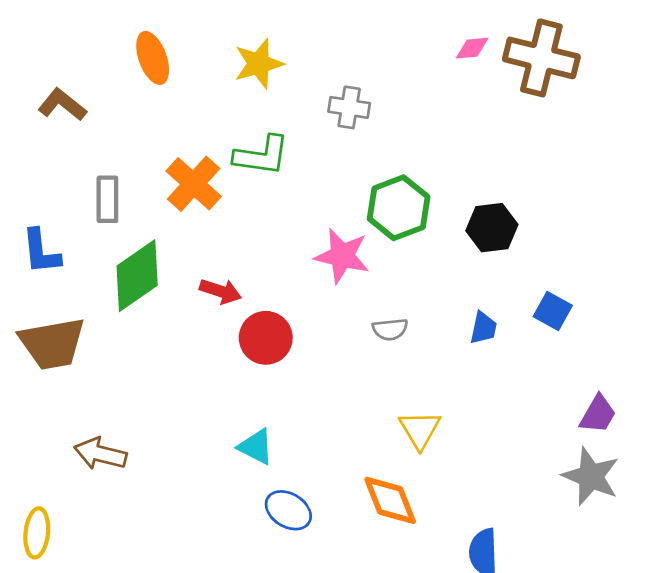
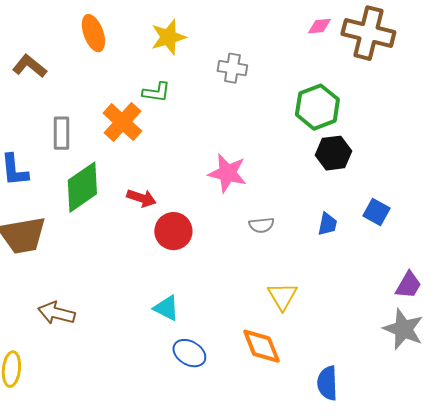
green L-shape: (262, 155) -> (156, 92), moved, size x0.7
green hexagon: (399, 208) -> (317, 107), moved

